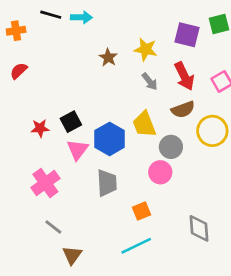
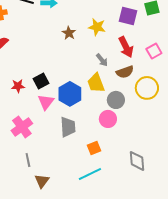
gray arrow: (150, 81) -> (102, 60), moved
gray line: (53, 227) -> (28, 160), turned 40

